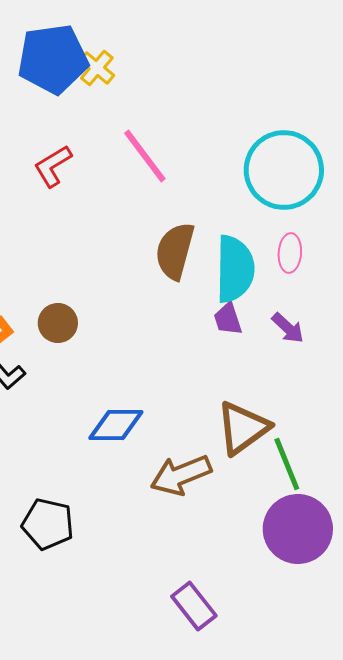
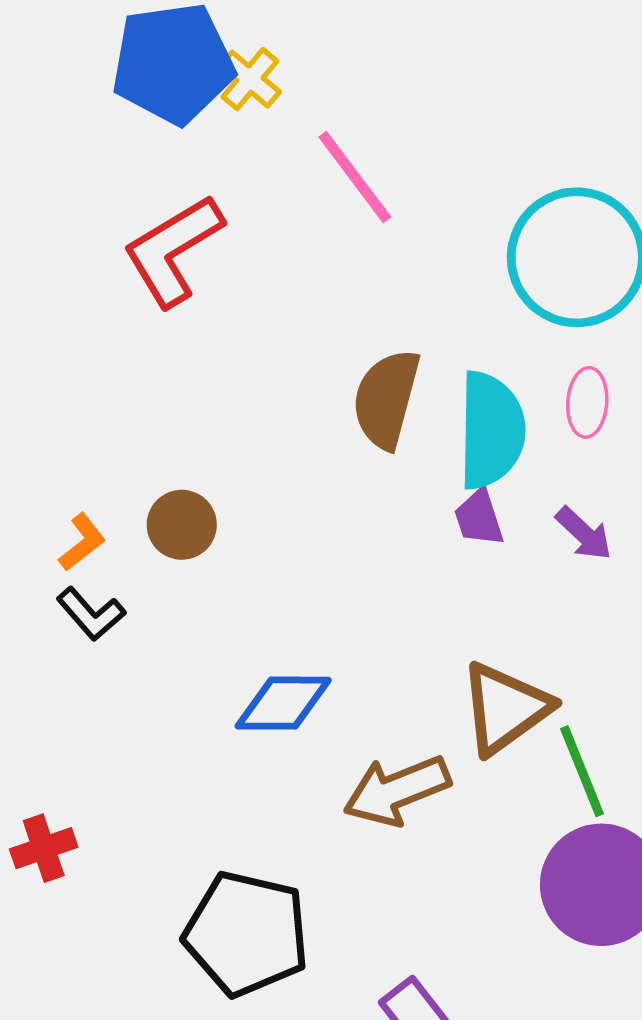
pink line: (145, 156) -> (355, 177), moved
red L-shape: (53, 166) -> (173, 250), size x1.5
black pentagon: (48, 524) -> (246, 934), moved, size x1.4

